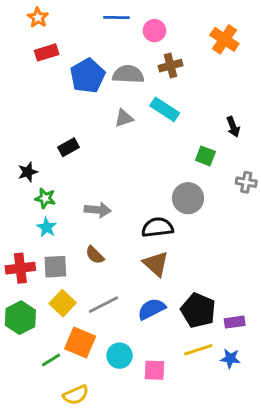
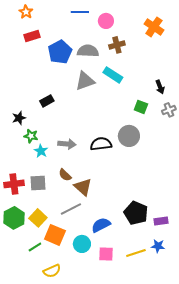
gray triangle: (124, 118) -> (85, 81), size x1.5
gray cross: (246, 182) -> (169, 110), moved, turned -32
cyan star: (47, 227) -> (41, 151), moved
black semicircle: (157, 227) -> (101, 144), moved
brown triangle: (156, 264) -> (83, 187), moved
yellow square: (63, 303) -> (38, 218), moved
blue semicircle: (152, 309) -> (101, 225), moved
yellow line: (198, 350) -> (136, 253), moved

